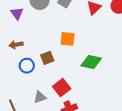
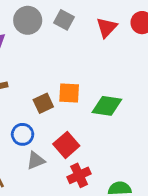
orange square: (68, 39) -> (69, 93), moved
blue circle: (27, 66) -> (23, 134), moved

